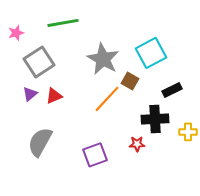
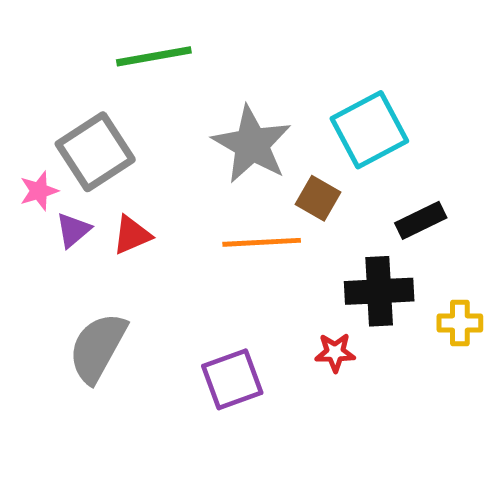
pink star: (16, 33) -> (39, 191), moved
orange line: (107, 99) -> (262, 242), turned 44

